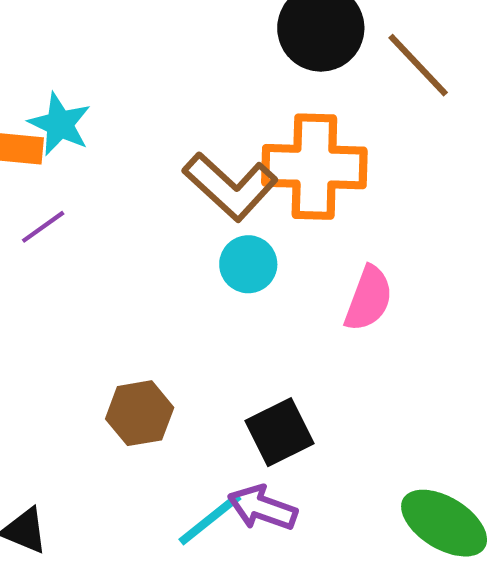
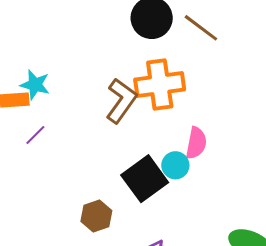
brown L-shape: (230, 186) -> (121, 101), turned -87
cyan circle: (248, 264) -> (175, 165), moved
black square: (279, 432) -> (145, 179), moved, size x1.4

